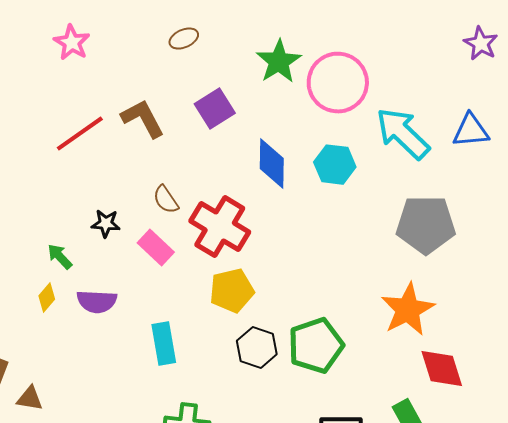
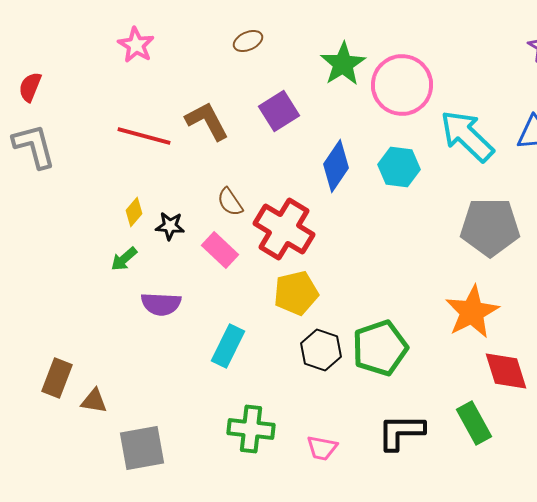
red line: (80, 134) -> (144, 136), turned 50
blue diamond: (272, 164) -> (336, 166), turned 33
green arrow: (60, 257) -> (124, 259), turned -88
yellow diamond: (47, 298) -> (134, 212), moved
cyan rectangle: (164, 344) -> (228, 346), turned 36

